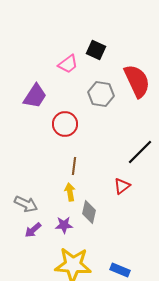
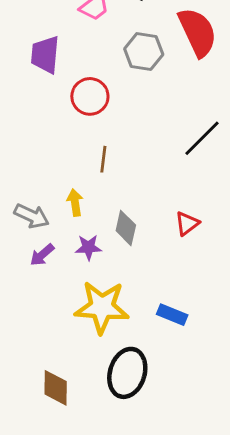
purple trapezoid: (35, 96) -> (45, 55), turned 152
red triangle: (122, 186) -> (187, 223), moved
yellow arrow: (70, 192) -> (75, 203), moved

